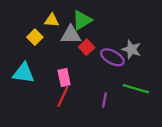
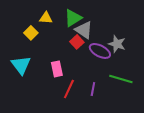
gray triangle: (71, 35) -> (84, 30), moved, turned 36
cyan triangle: (24, 73) -> (21, 65), turned 45
red line: (63, 97) -> (69, 89), moved

